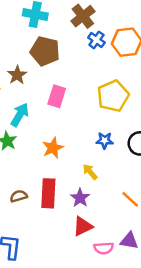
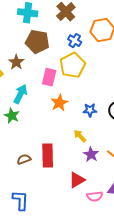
blue cross: (96, 40) -> (75, 41), moved
yellow pentagon: (113, 96) -> (73, 65), moved
orange star: (53, 148) -> (59, 103), moved
purple star: (80, 198) -> (91, 154), moved

